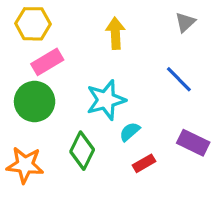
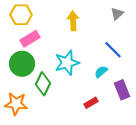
cyan semicircle: (130, 132) -> (101, 72), moved
purple rectangle: (193, 143) -> (122, 90), turned 42
green diamond: (82, 151) -> (43, 84), moved

